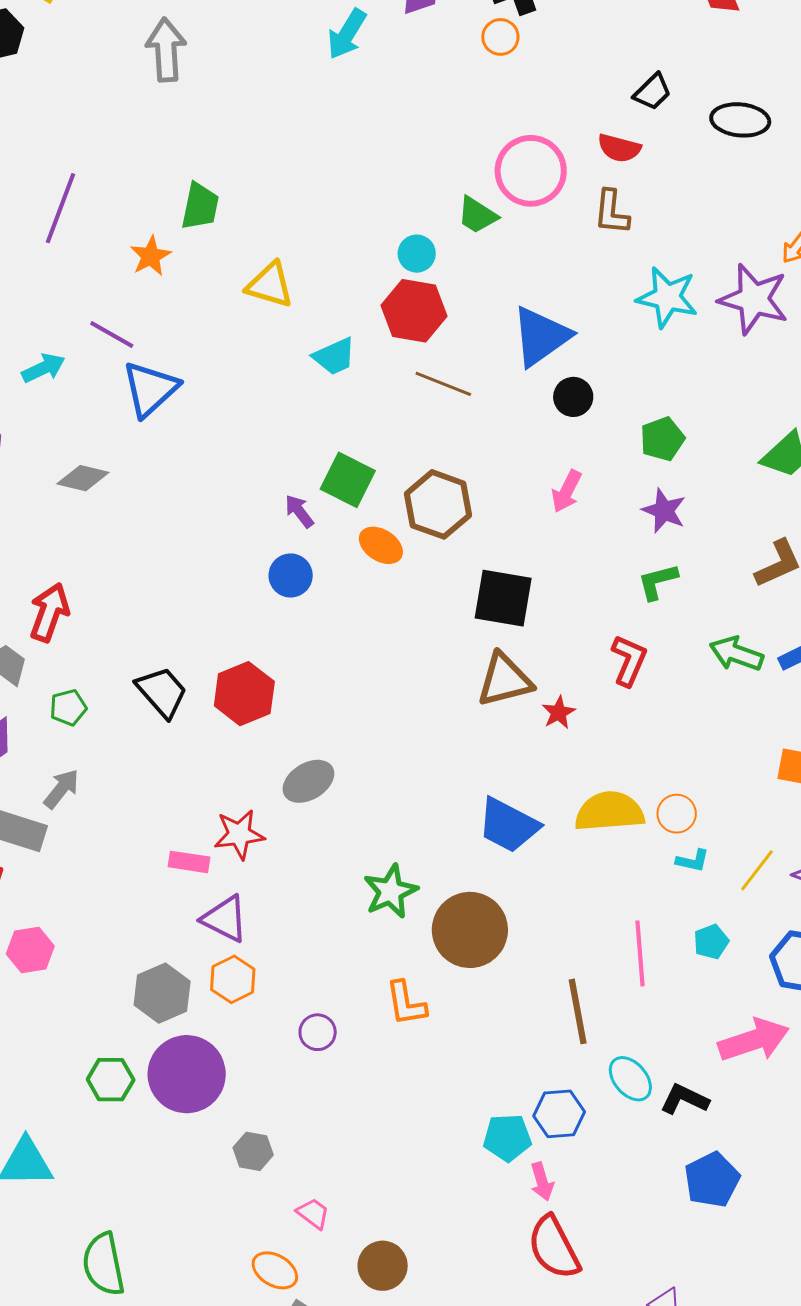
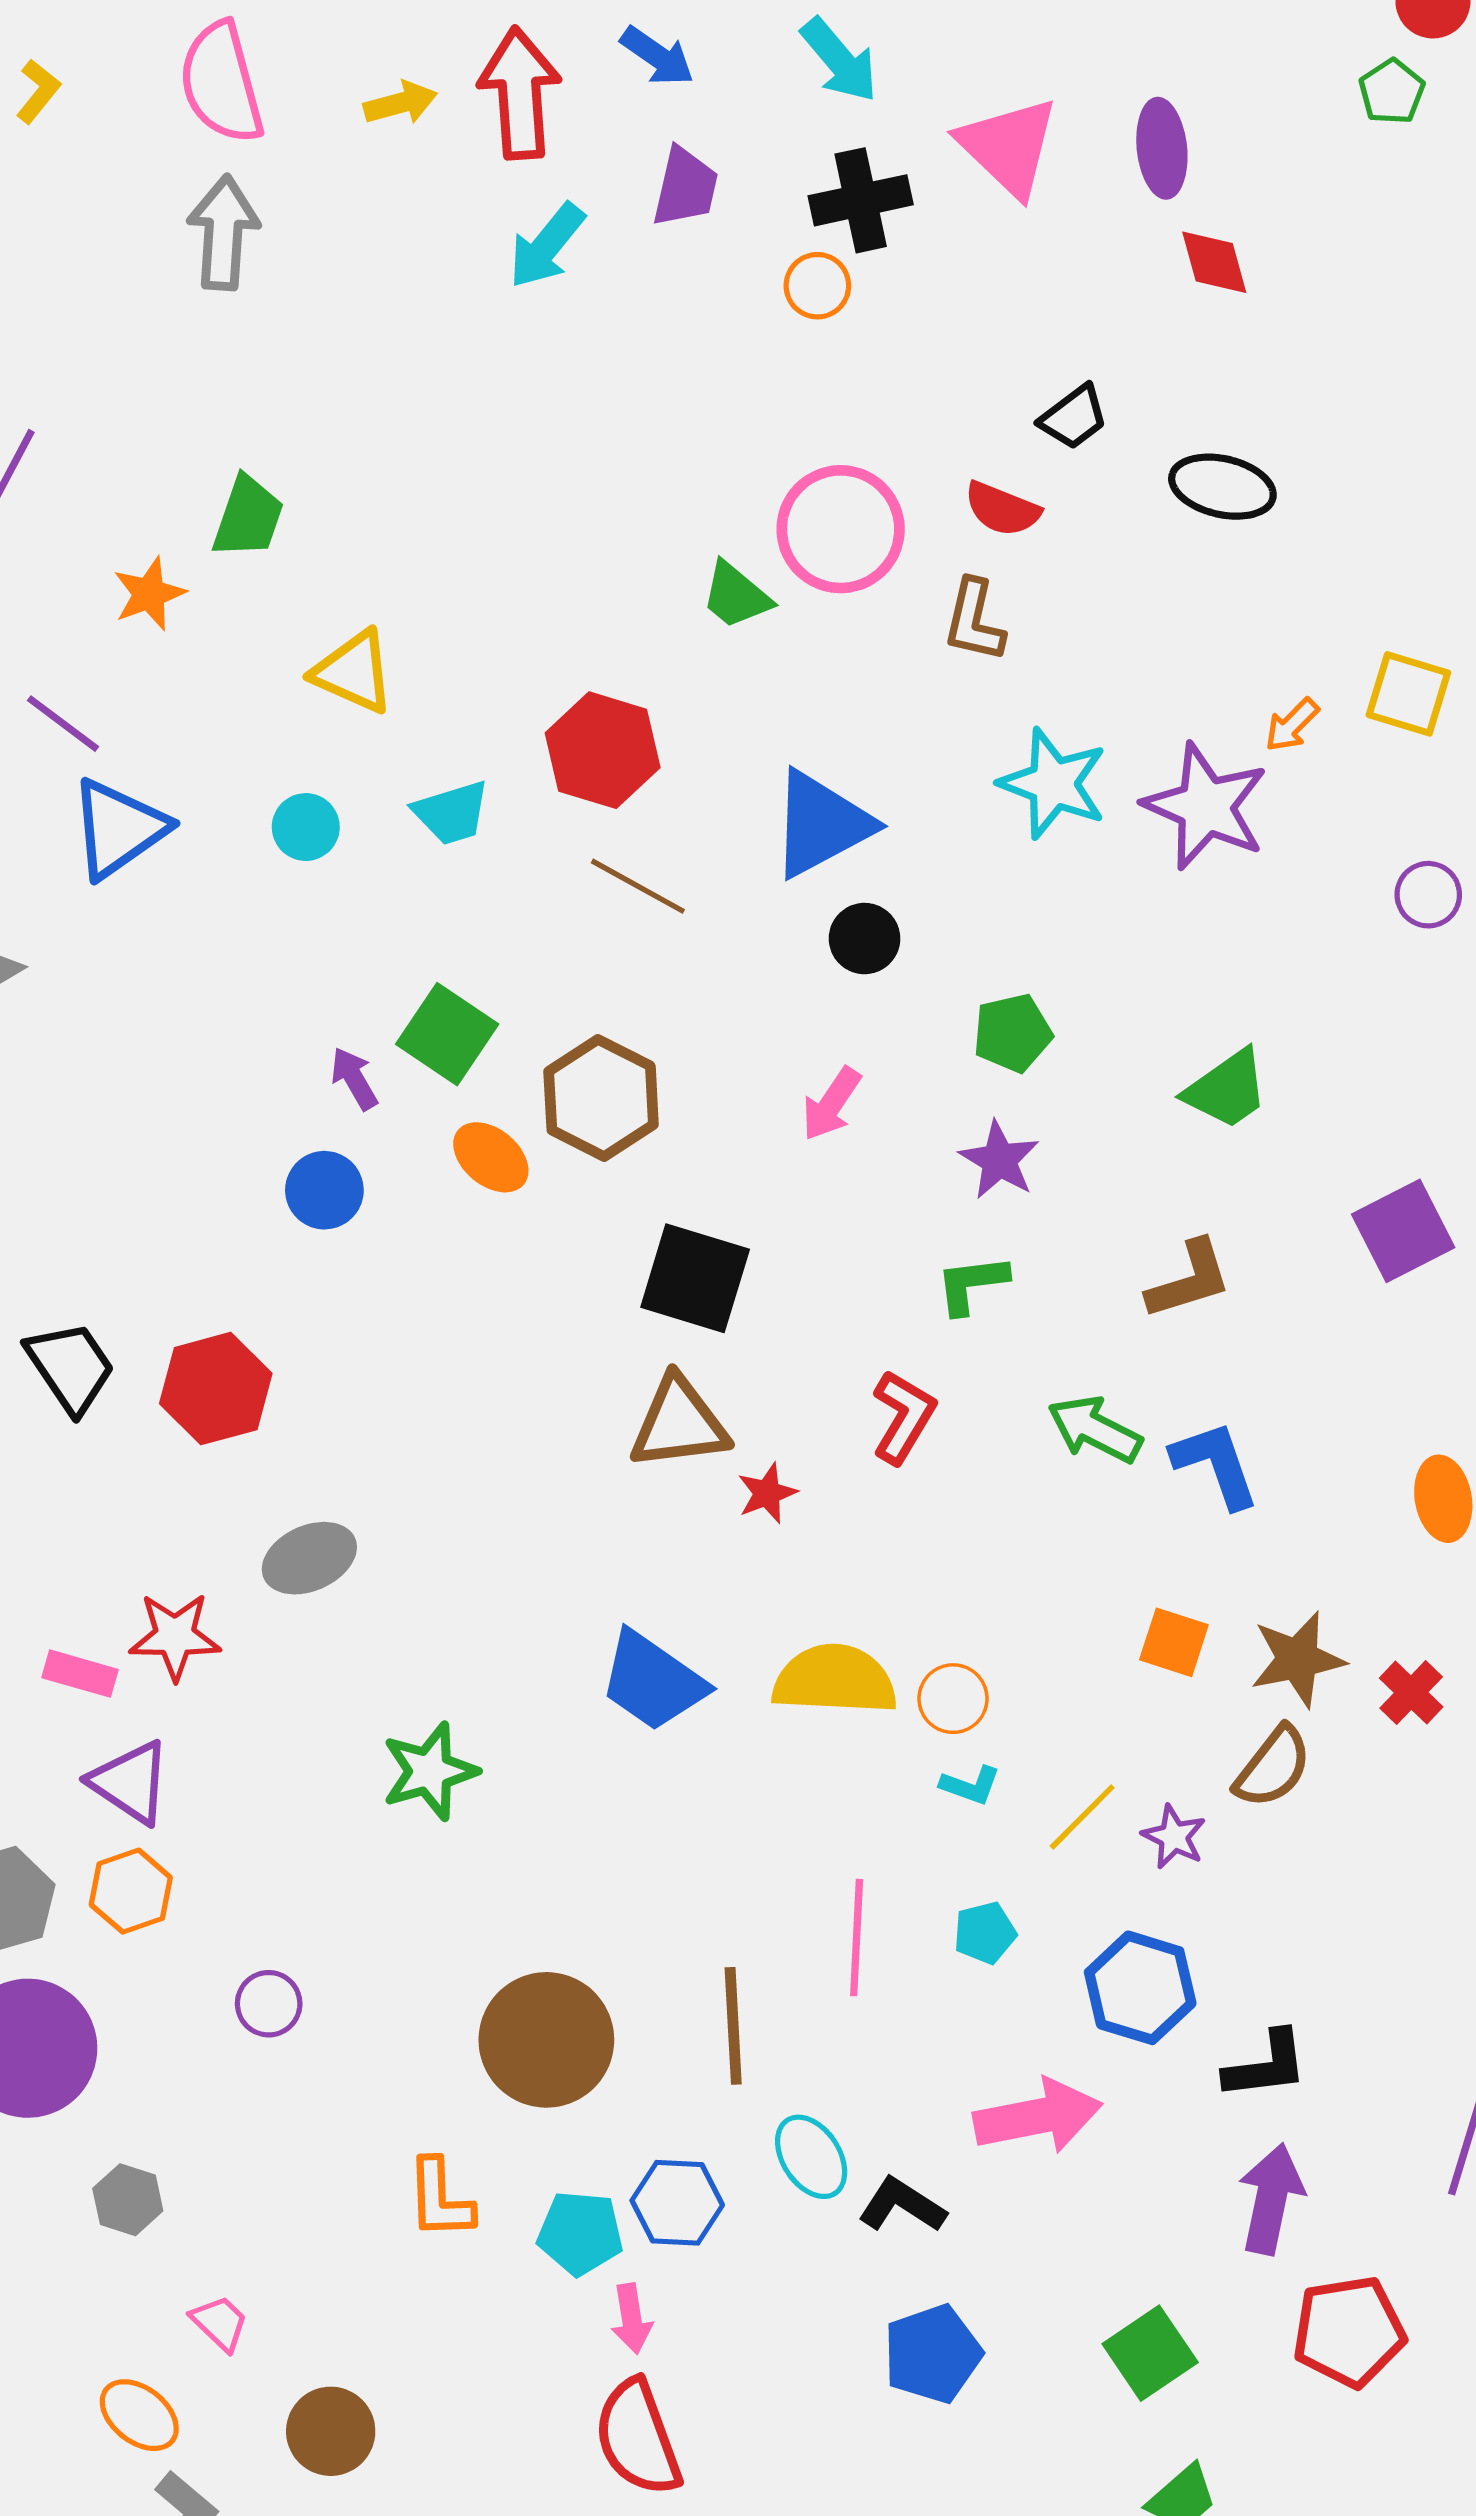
cyan circle: (417, 254) -> (306, 827), moved
brown circle: (470, 930) -> (546, 2040), moved
orange L-shape: (406, 1003) -> (440, 2199), moved

